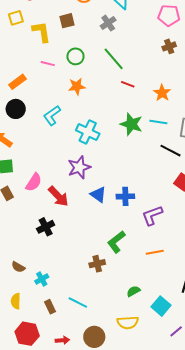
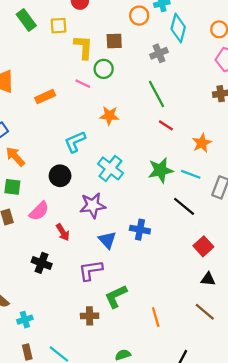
green circle: (75, 56) -> (104, 69), moved
black circle: (16, 109) -> (60, 176), moved
green star: (131, 124) -> (160, 170), turned 30
black line: (171, 151) -> (184, 206), moved
red arrow: (58, 196) -> (63, 232), size x0.7
blue cross: (125, 196) -> (140, 230), moved
purple L-shape: (152, 215) -> (91, 270), moved
black cross: (46, 227) -> (42, 263), turned 36
orange line: (155, 252) -> (156, 317), turned 72

